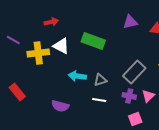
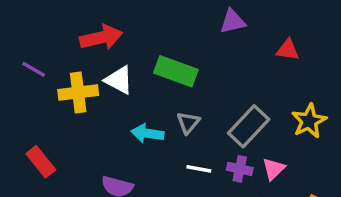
red arrow: (51, 22) -> (101, 37), size x1.6
purple triangle: (130, 22) -> (233, 21), moved
gray triangle: (100, 80) -> (188, 123), moved, turned -32
white line: (99, 100) -> (199, 169), moved

